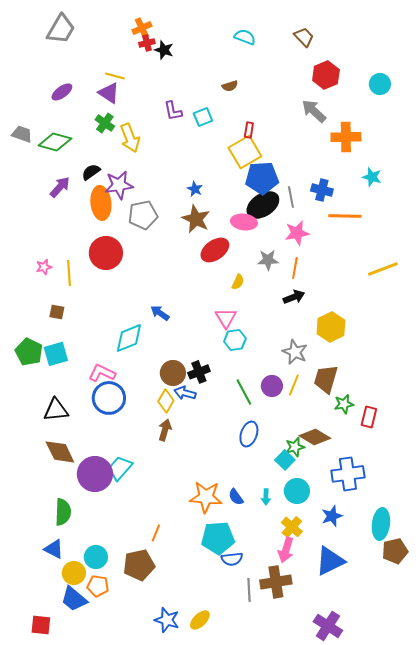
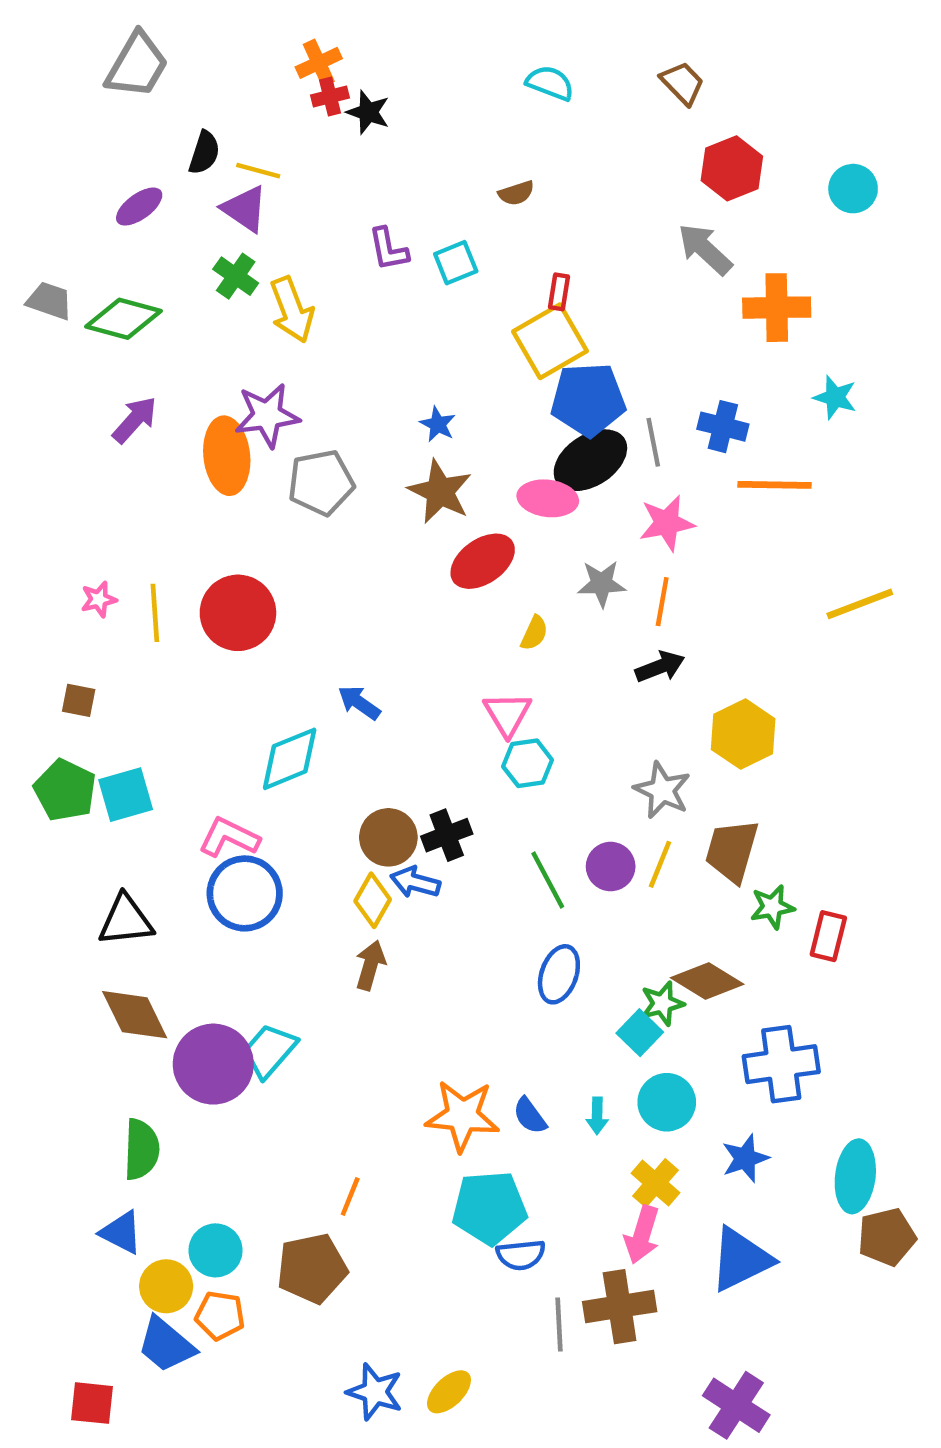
black semicircle: (91, 172) -> (204, 153), moved, turned 144
red circle: (106, 253) -> (238, 613), moved
brown square: (57, 312) -> (79, 700), moved

